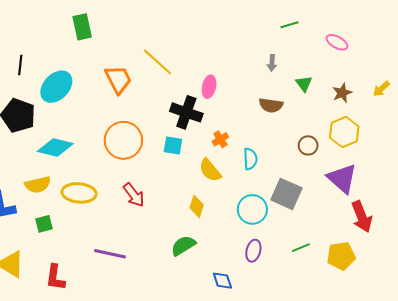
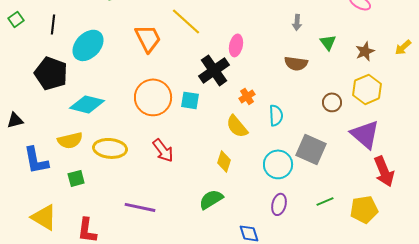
black cross: (186, 112) -> (214, 70), turned 36
cyan square: (173, 145) -> (190, 100), moved

